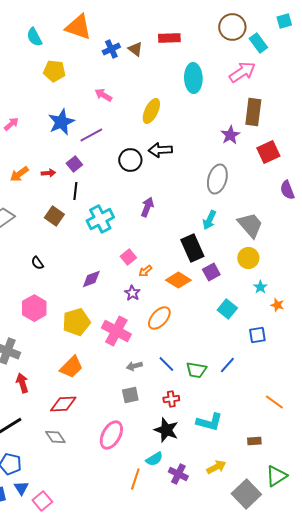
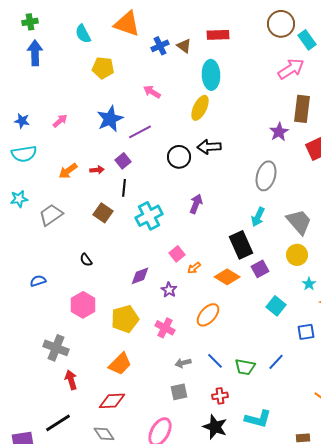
cyan ellipse: (193, 78) -> (211, 75), moved
purple star: (132, 293) -> (169, 290), moved
pink cross: (116, 331) -> (165, 328), size x0.7

